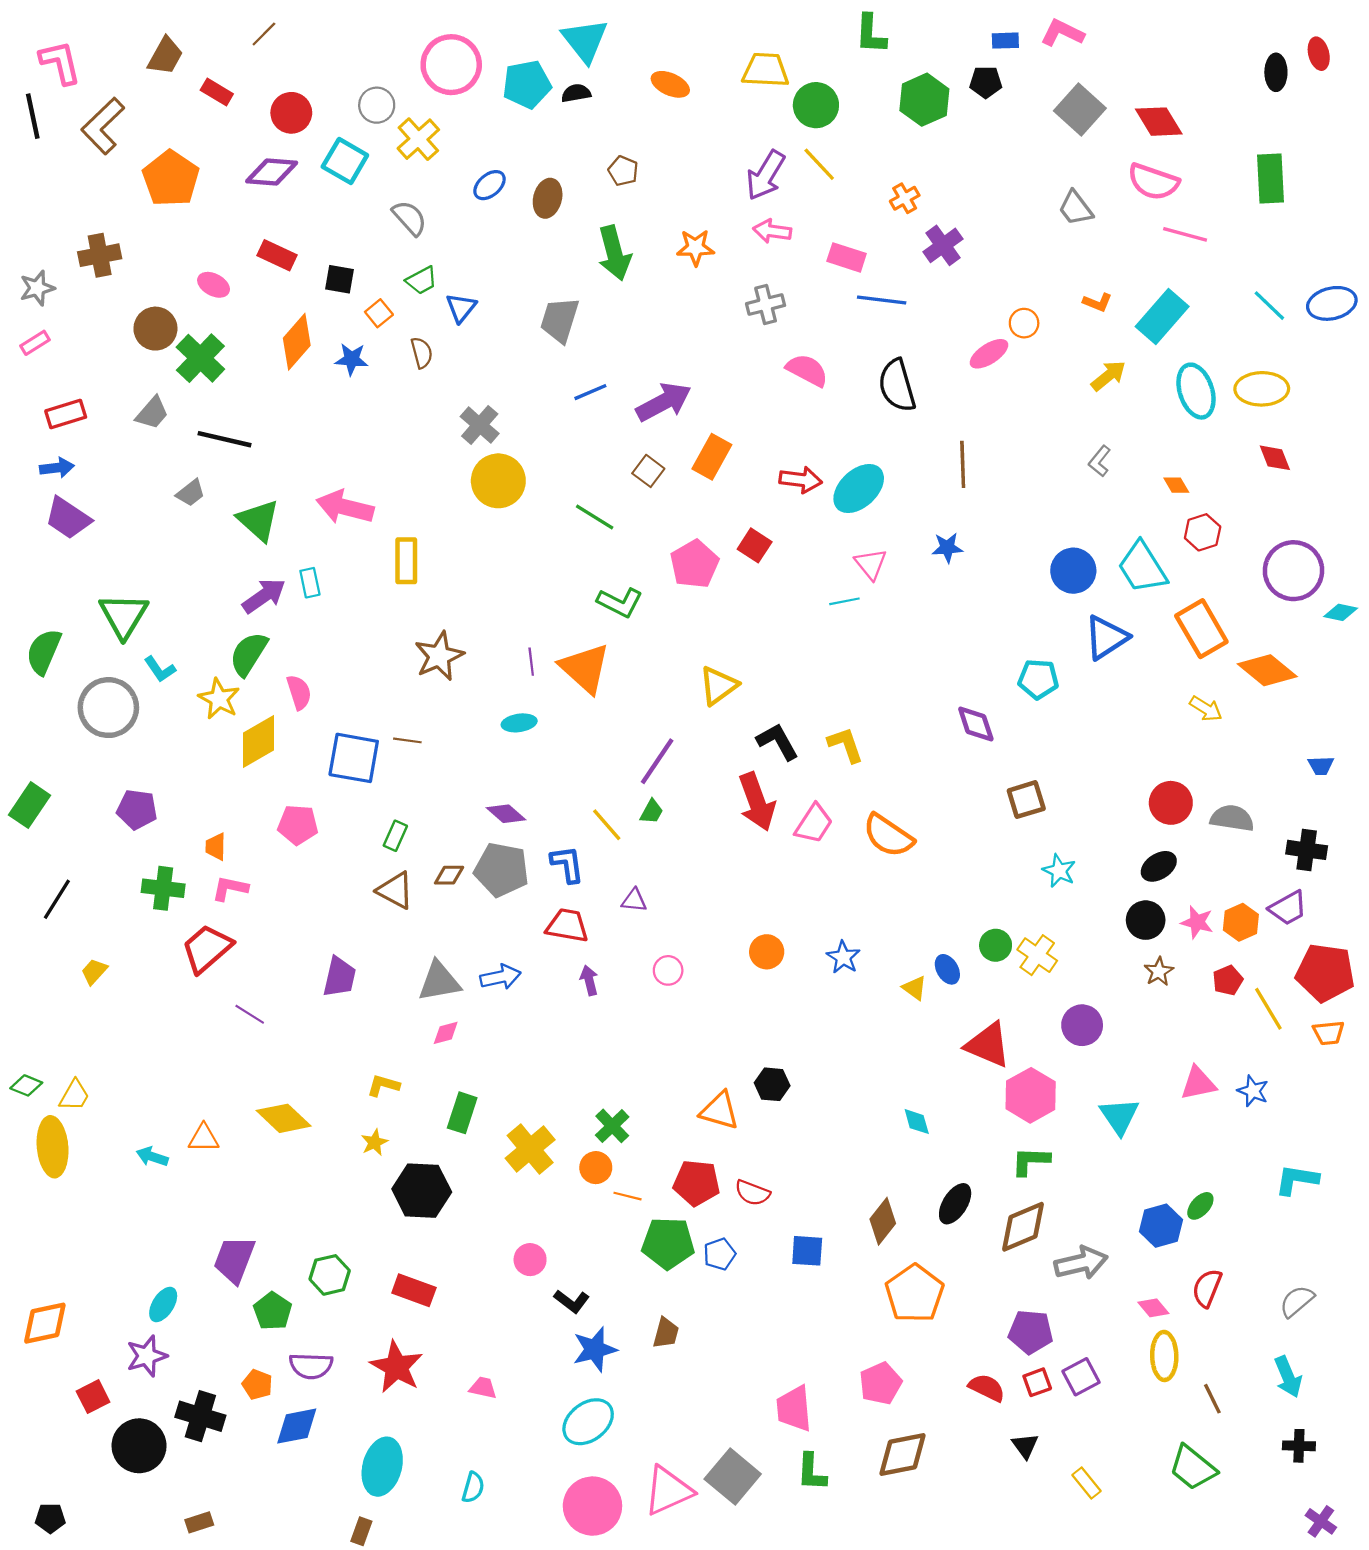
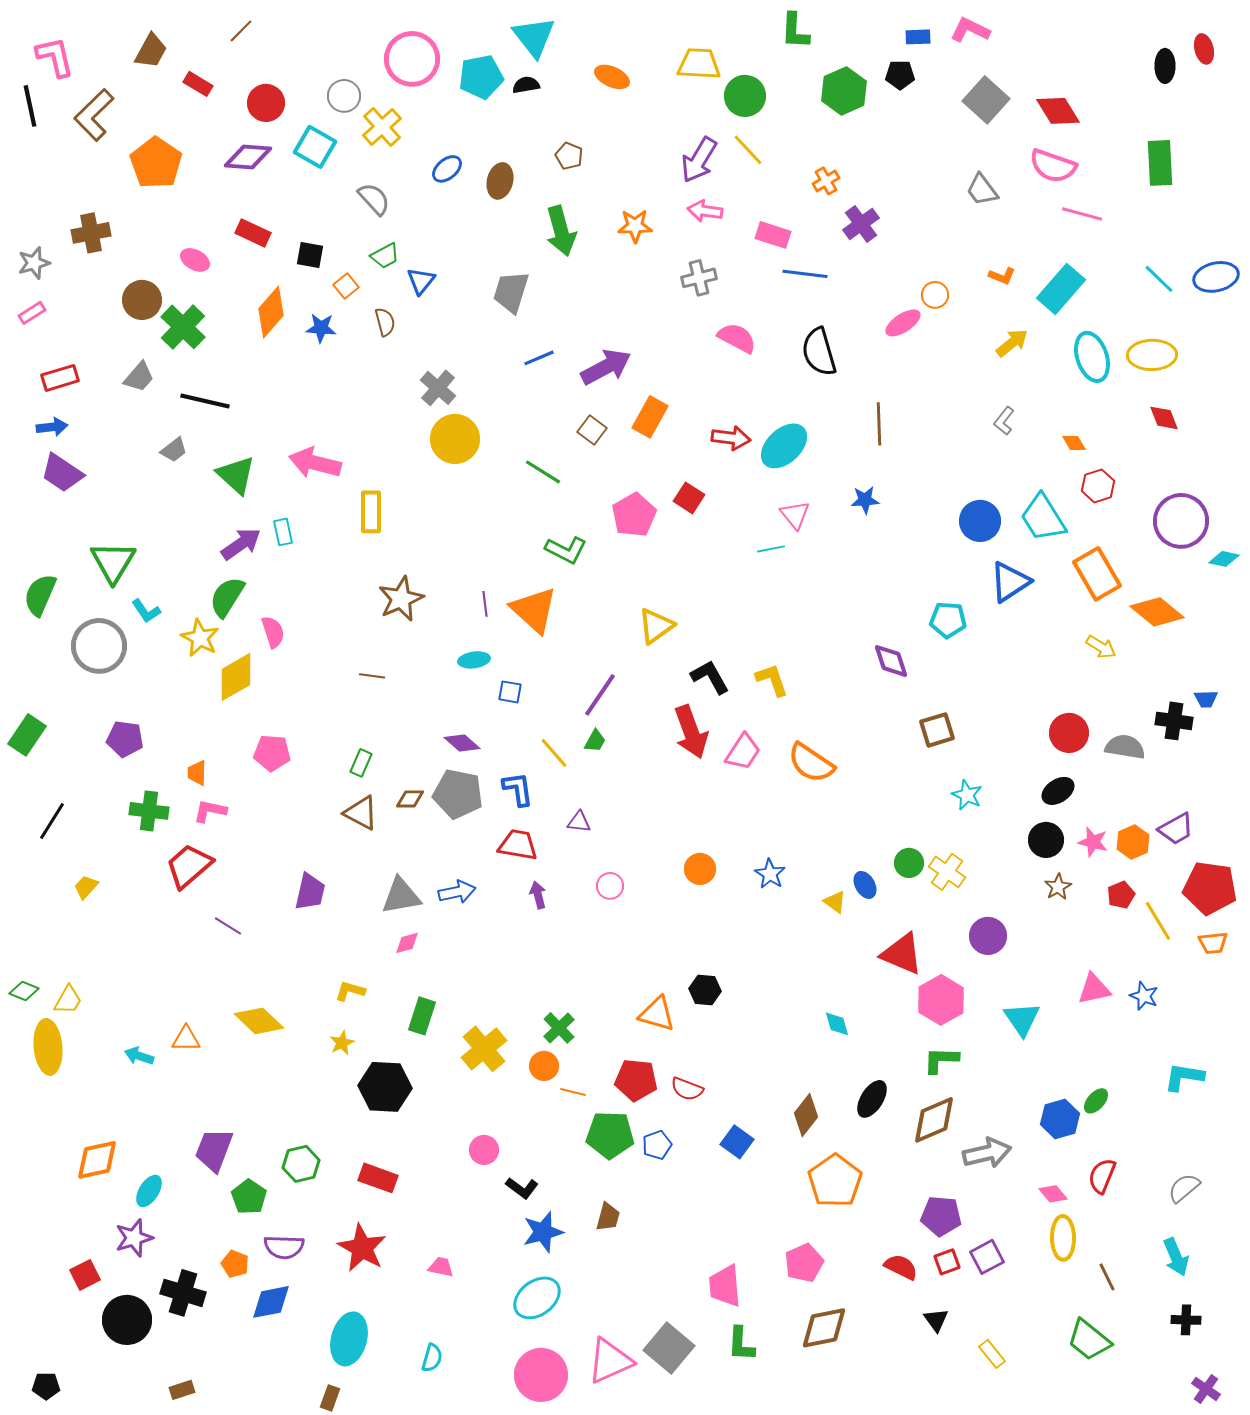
blue square: (354, 758) -> (510, 692), moved, size x0.5
black cross: (1307, 850) -> (1174, 721), moved
blue square: (807, 1251) -> (737, 1142), turned 32
orange diamond: (45, 1323) -> (97, 1160), moved

